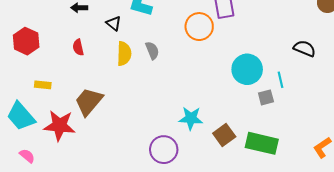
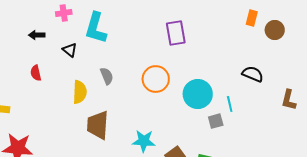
orange circle: (199, 27) -> (156, 79), moved
yellow semicircle: (124, 54) -> (80, 92), moved
brown trapezoid: (89, 102) -> (98, 125), moved, turned -36

